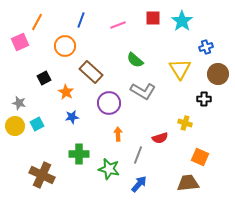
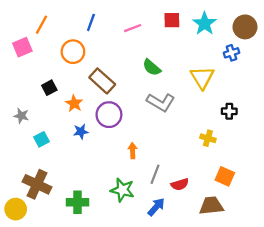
brown circle: (218, 74) -> (245, 27), moved
purple circle: (109, 103) -> (109, 115), moved
yellow circle: (15, 126) -> (16, 209), moved
red semicircle: (160, 138) -> (180, 184), moved
green cross: (79, 154) -> (77, 202), moved
brown cross: (42, 175) -> (37, 184), moved

